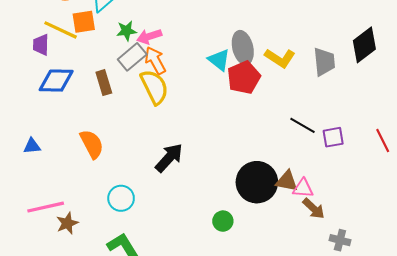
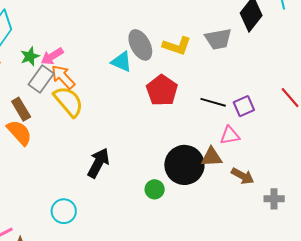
gray trapezoid: (324, 62) -> (218, 39), turned 100
red pentagon: (244, 78) -> (162, 90), moved
orange semicircle: (92, 144) -> (19, 133), moved
pink triangle: (303, 188) -> (230, 135), moved
green circle: (223, 221) -> (155, 189), moved

